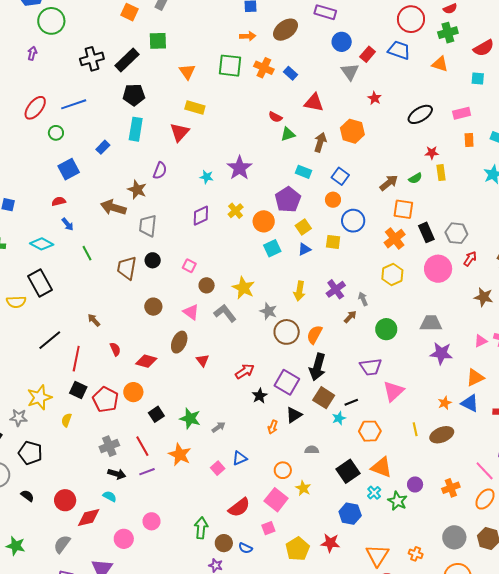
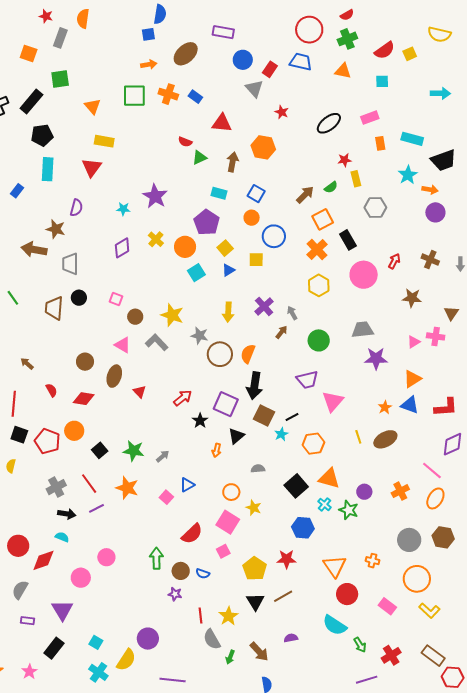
orange square: (403, 209) -> (323, 219), turned -30
gray hexagon: (456, 233) -> (375, 207), moved
brown circle: (153, 307) -> (85, 362), moved

